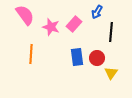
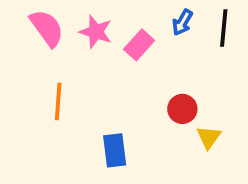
pink star: (51, 27) -> (96, 32), moved
black line: (111, 32) -> (224, 28), moved
blue rectangle: (77, 57) -> (115, 150), moved

